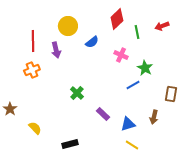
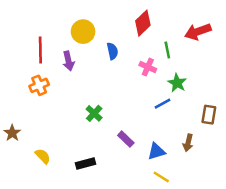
red arrow: (162, 26) -> (198, 32), size x1.5
green line: (137, 32) -> (167, 50), moved
blue semicircle: (92, 42) -> (112, 51), turned -64
black rectangle: (70, 144) -> (85, 164), moved

